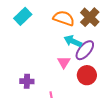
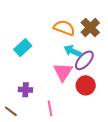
cyan rectangle: (23, 16) -> (23, 48), moved
pink triangle: (64, 62) -> (63, 72), size x1.5

